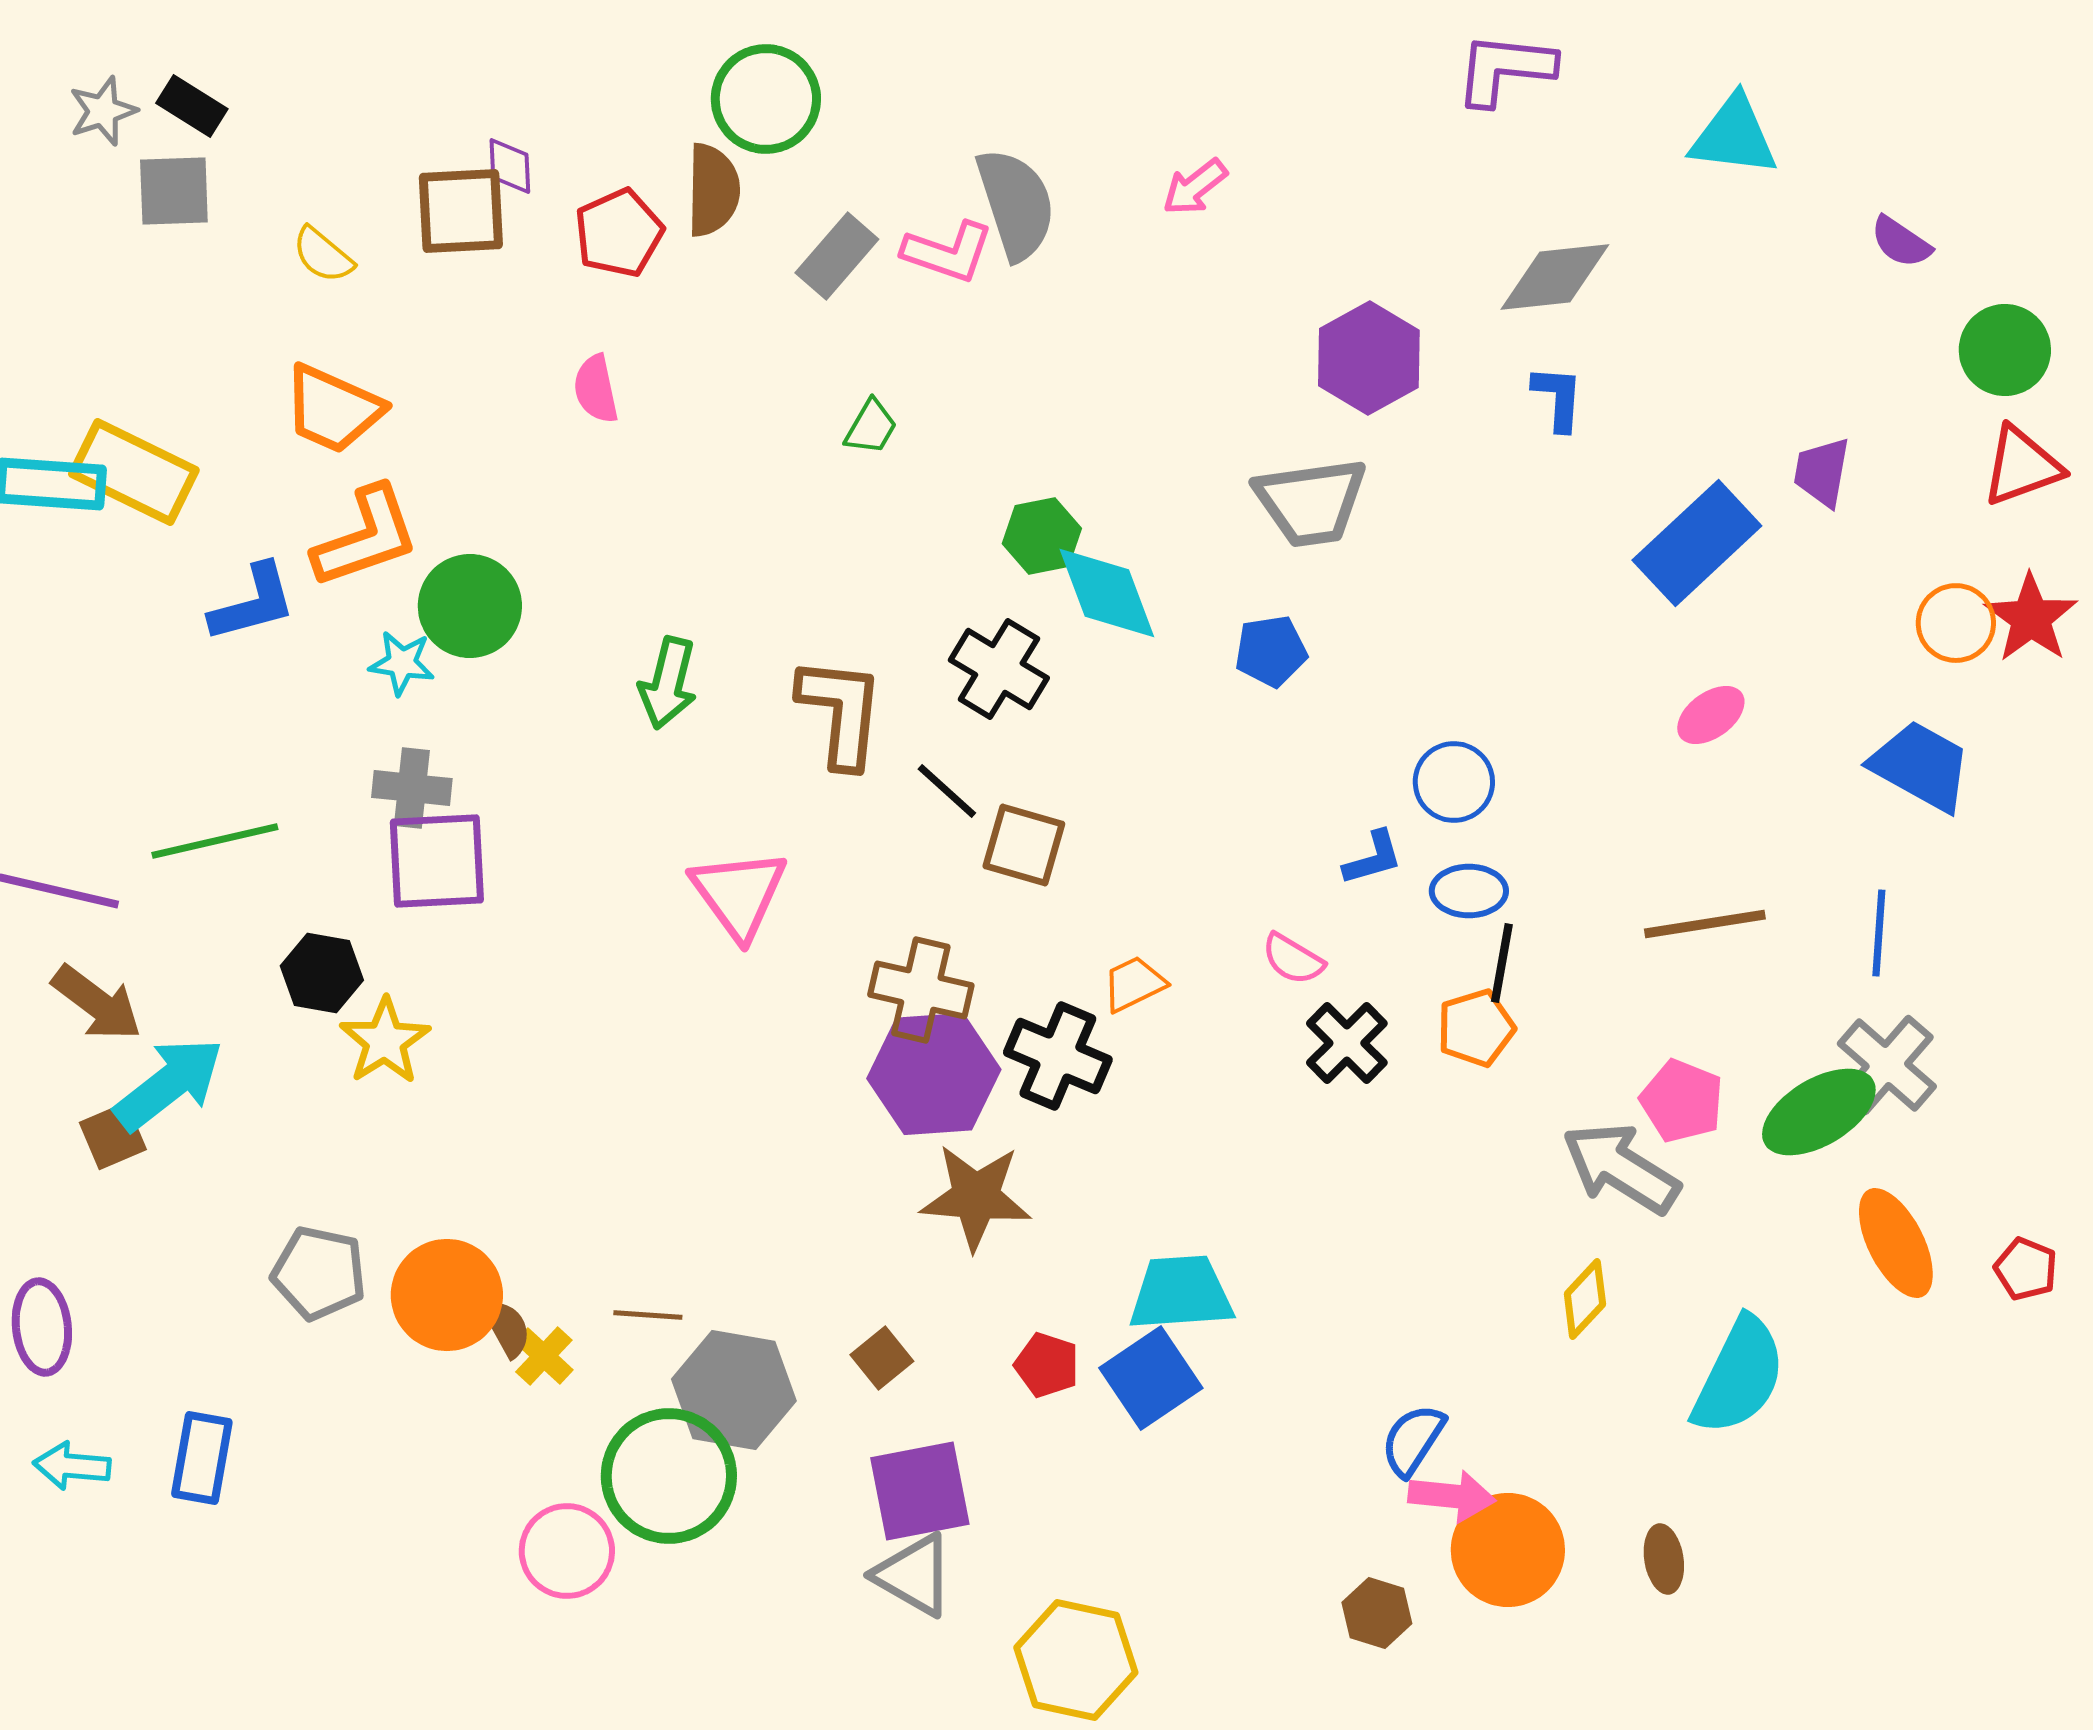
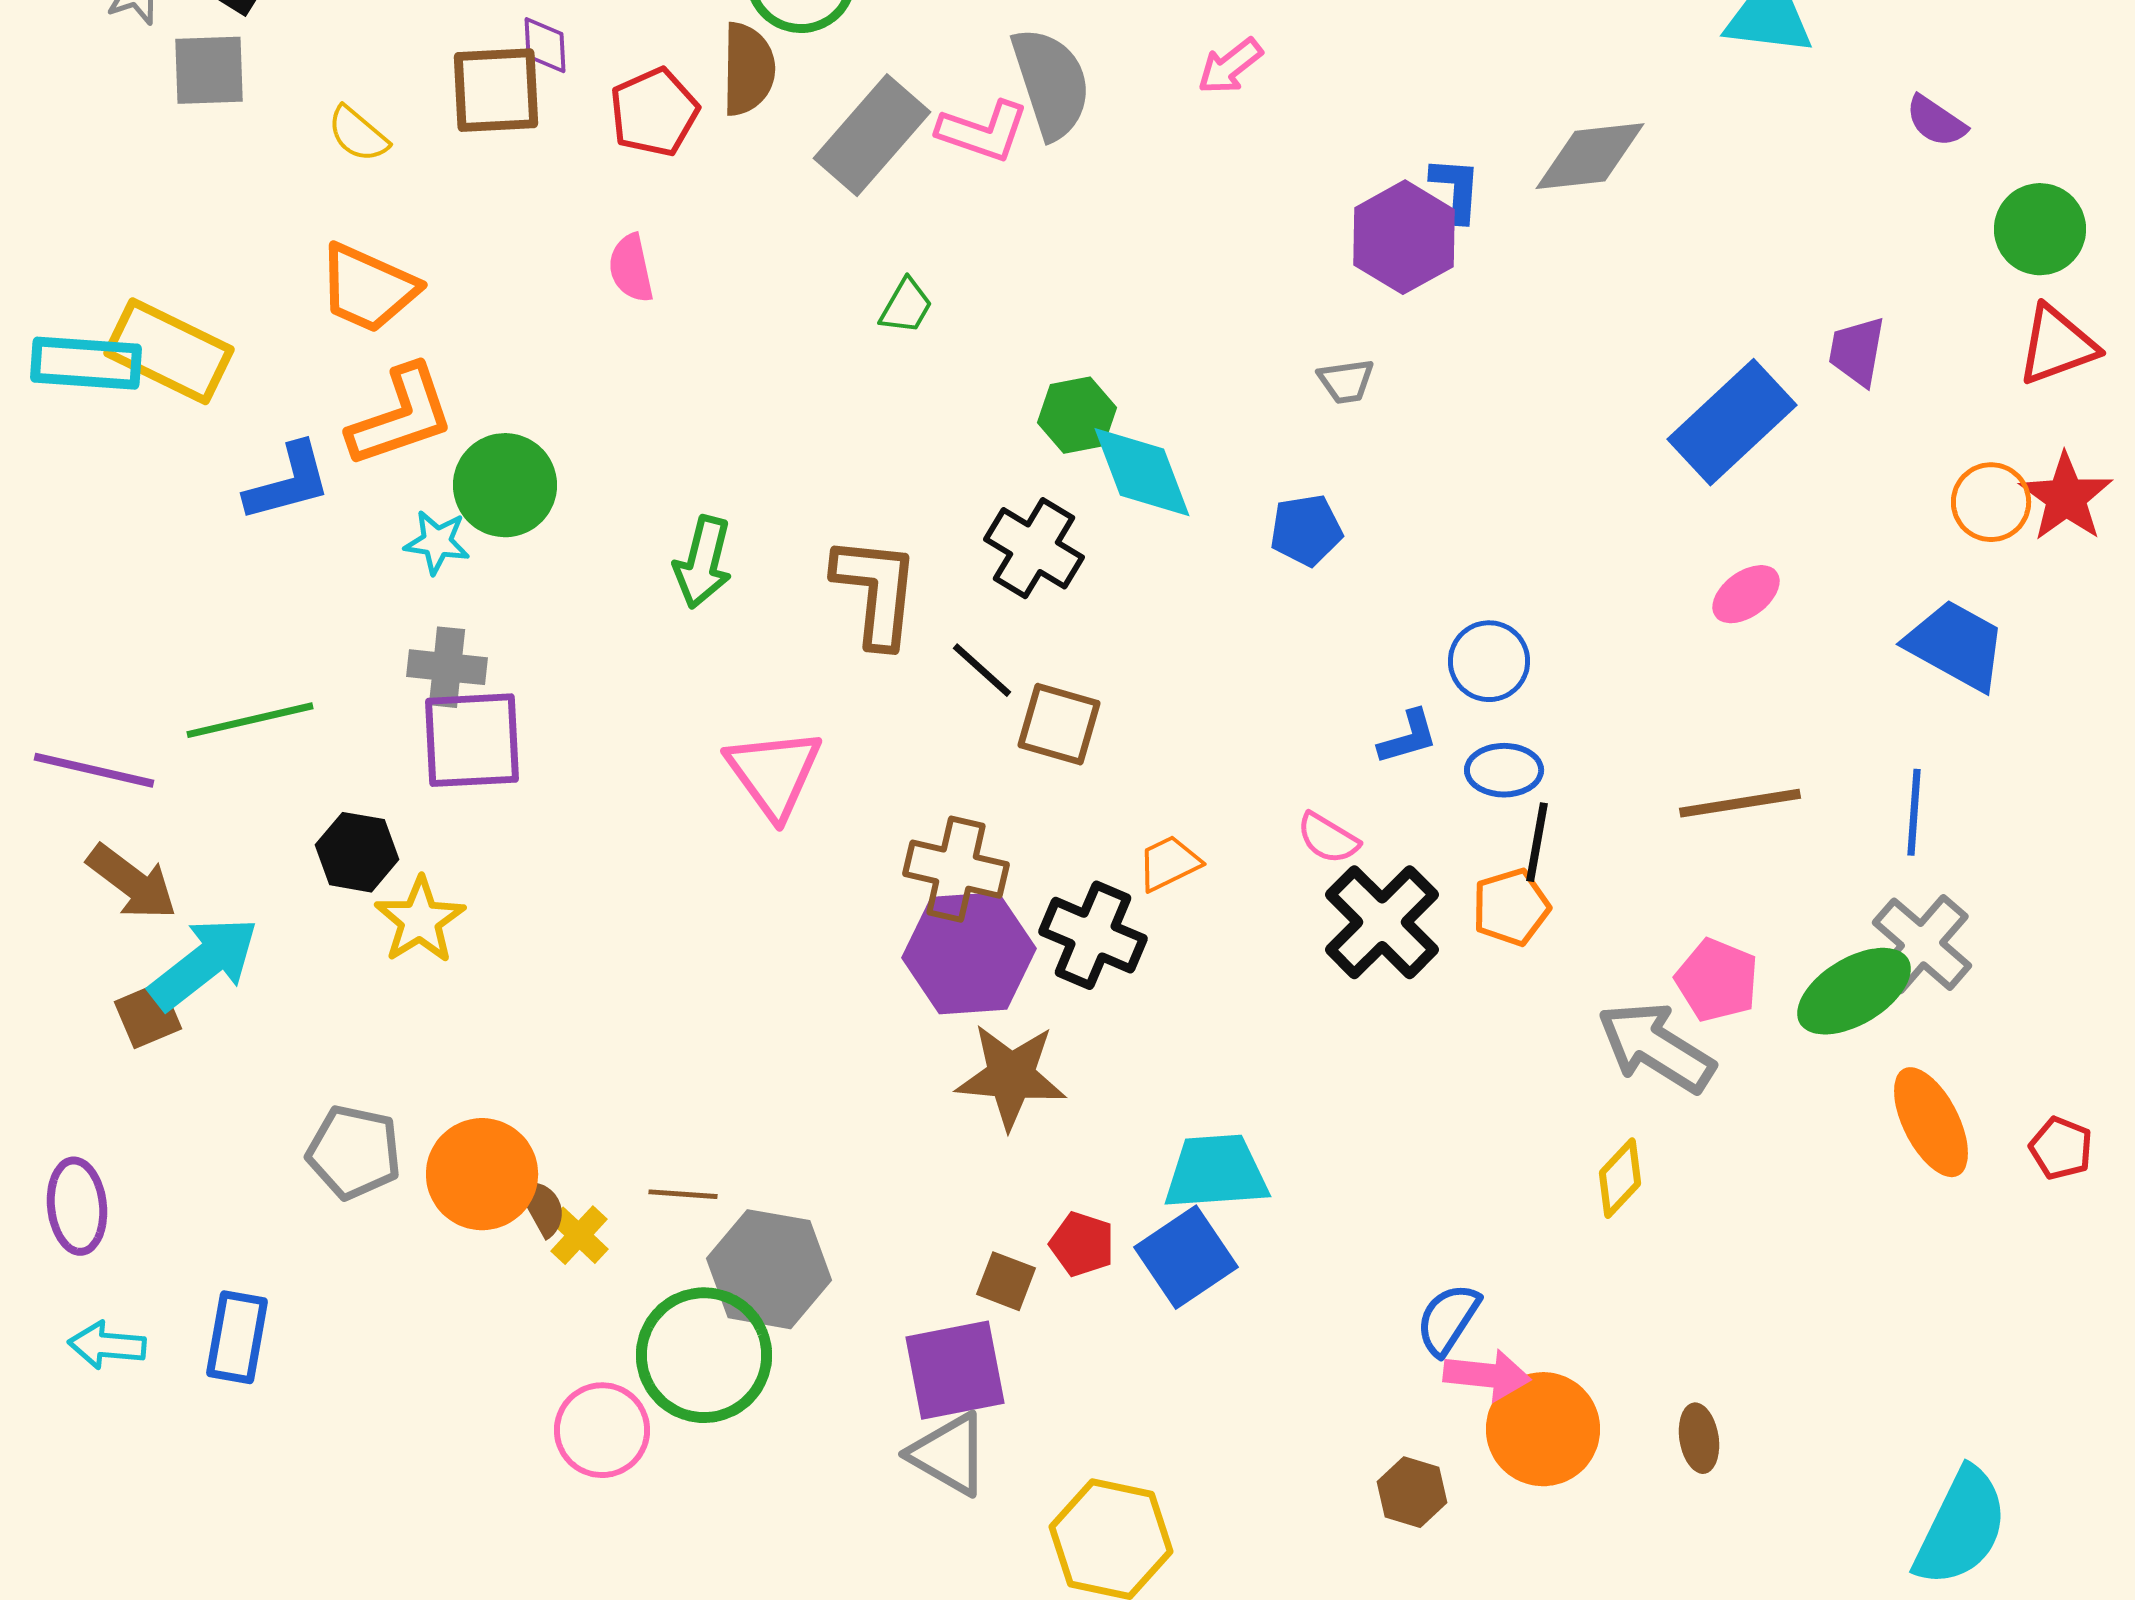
gray rectangle: (837, 256) -> (872, 135), size x1.4
blue L-shape: (1558, 398) -> (1456, 189), moved
gray trapezoid: (1311, 502) -> (1346, 381), size x0.5
black cross: (1347, 1043) -> (1382, 922), size x1.4
brown square: (882, 1358) -> (1006, 1281), moved, turned -30
cyan semicircle: (1739, 1376) -> (1961, 1527), moved

